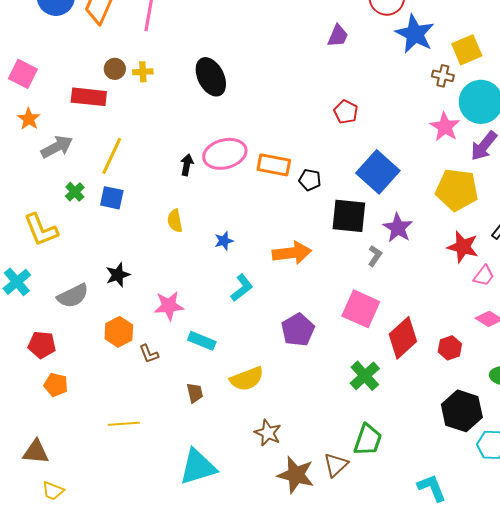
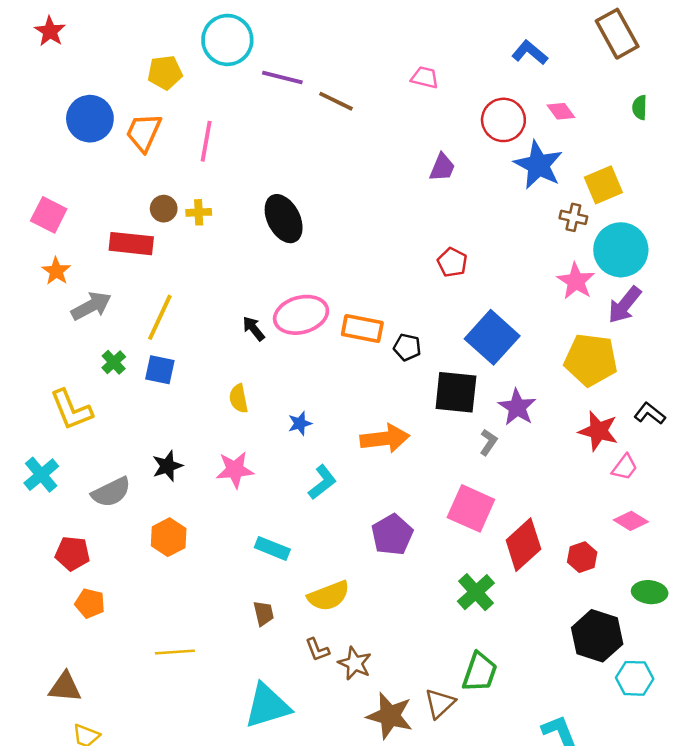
black arrow: (187, 165) -> (254, 329), turned -50
pink star: (169, 306) -> (235, 470), moved
brown L-shape: (149, 354) -> (317, 650), moved

